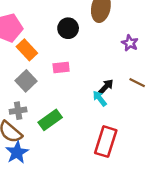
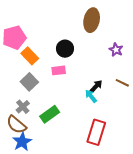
black circle: (68, 28) -> (65, 49), moved
gray cross: (18, 111) -> (23, 107), turned -32

